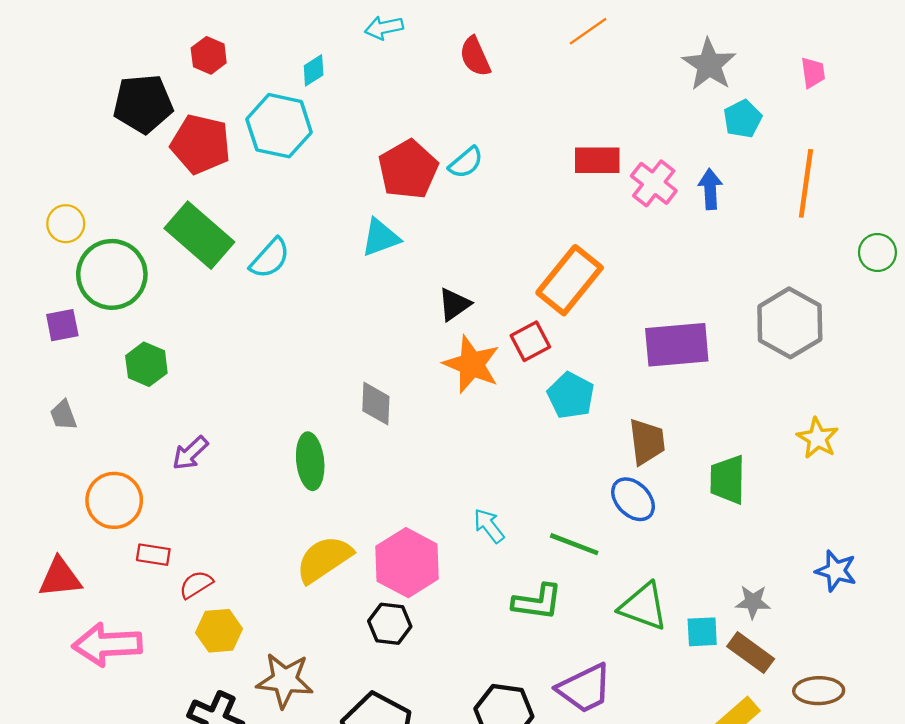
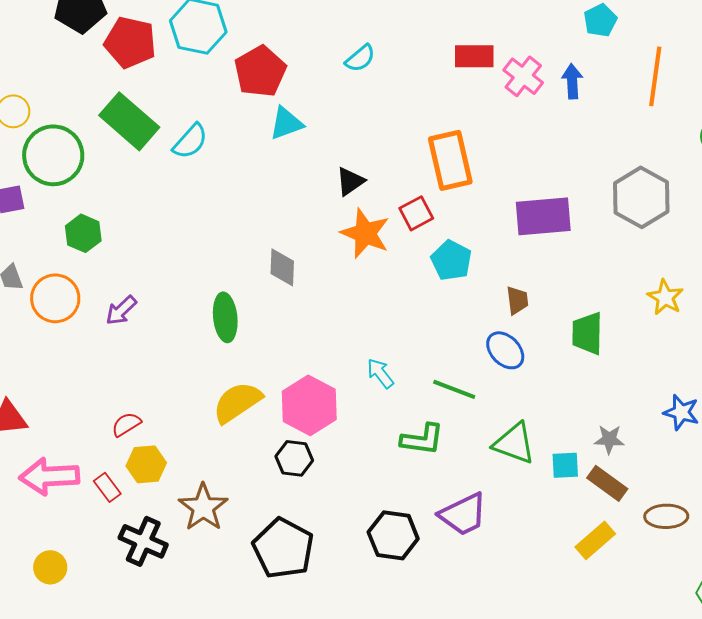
red pentagon: (408, 169) -> (260, 71), moved
orange rectangle: (570, 280) -> (450, 160), turned -52
brown trapezoid: (647, 442) -> (517, 300), size x0.7
orange circle: (114, 500) -> (55, 298), moved
red rectangle: (153, 555) -> (107, 487), moved, turned 44
brown star: (285, 680) -> (203, 507), turned 30

